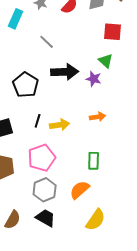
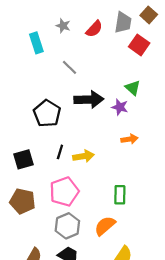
cyan rectangle: (16, 19) -> (36, 43), turned -42
red square: (113, 32) -> (139, 45), moved, turned 30
orange arrow: (98, 117) -> (129, 139), moved

